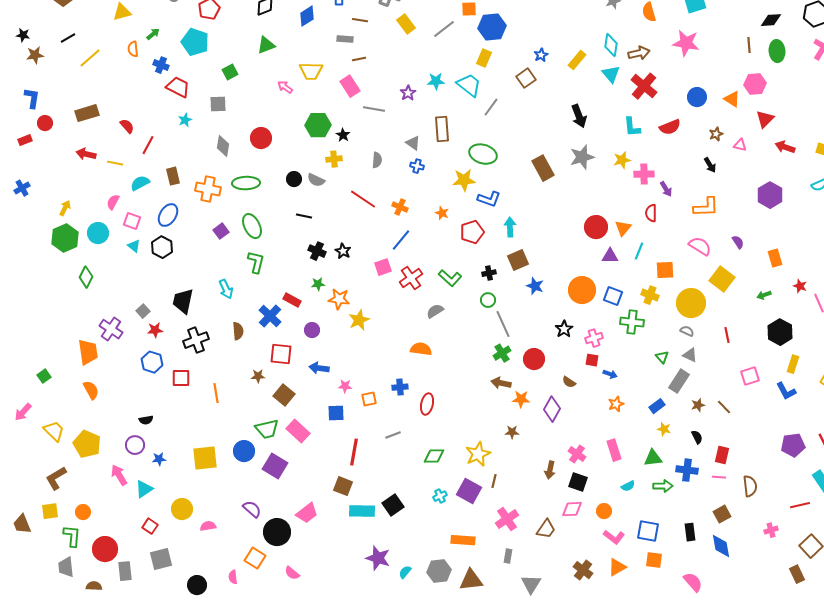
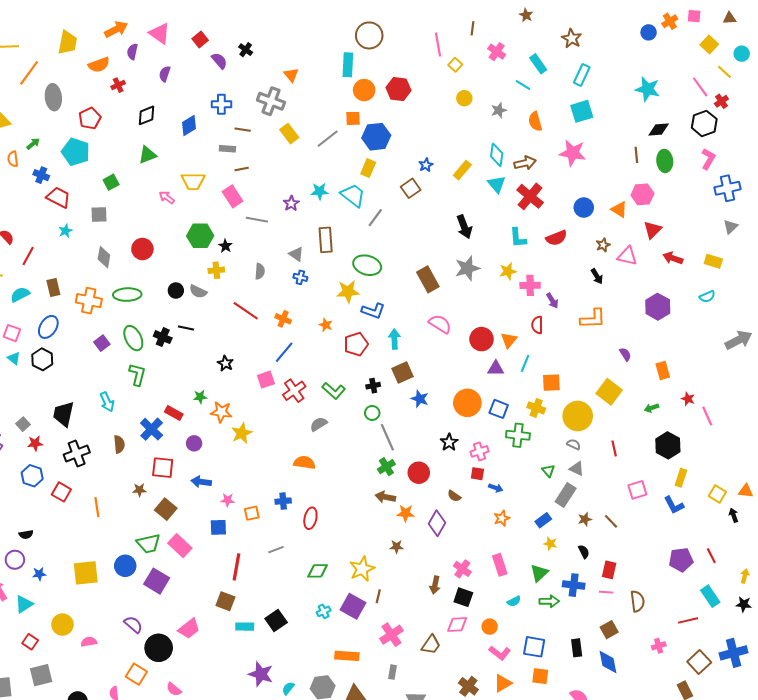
pink triangle: (740, 145) -> (627, 256), size x1.5
pink semicircle: (700, 246) -> (440, 324), moved
black cross: (317, 251) -> (163, 337), moved
red square: (181, 378) -> (61, 492), turned 30
green triangle: (653, 458) -> (539, 573), turned -36
cyan rectangle: (362, 511) -> (245, 627), size x0.7

